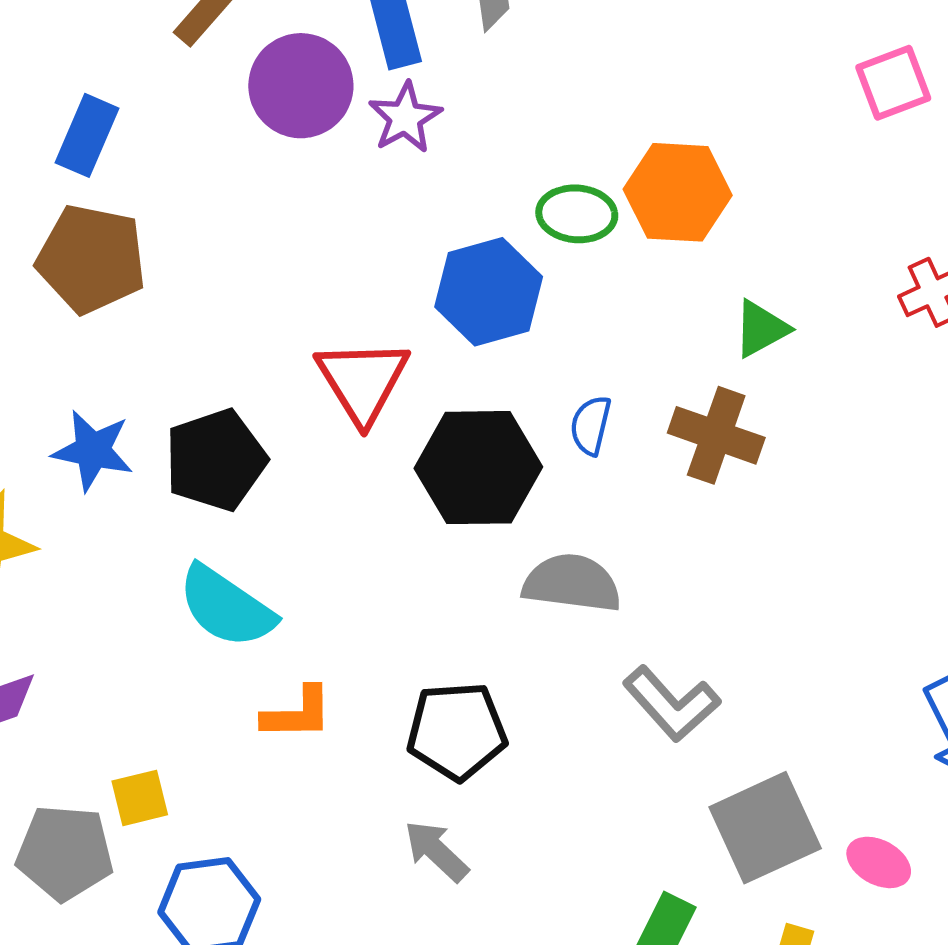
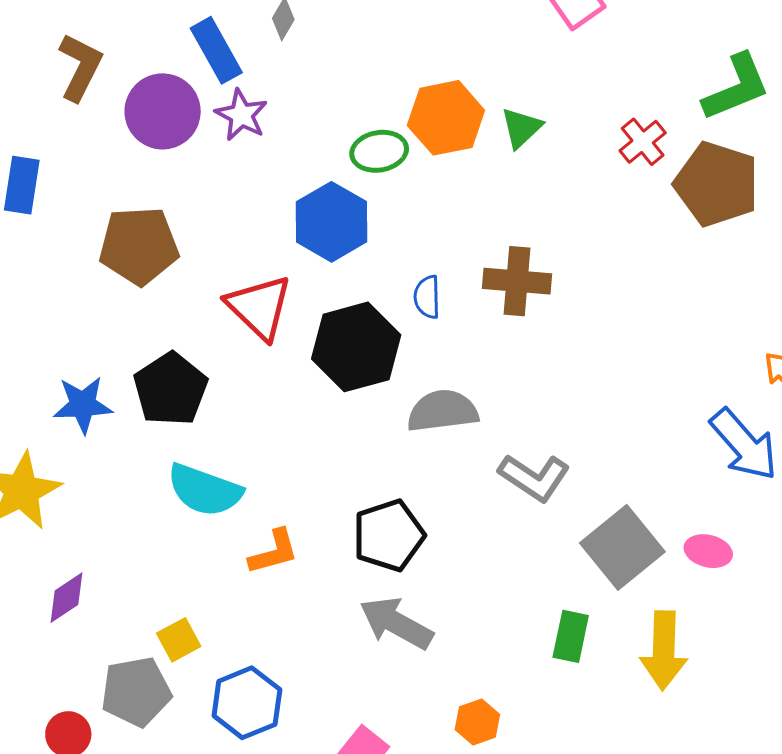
brown pentagon: (91, 259) -> (139, 246), moved
green triangle: (761, 329) -> (521, 128), moved
gray arrow: (436, 851) -> (396, 623), size x1.4

